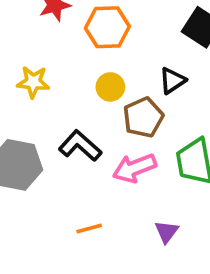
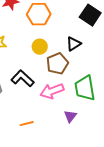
purple triangle: (167, 232) -> (70, 116), moved

